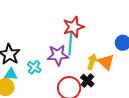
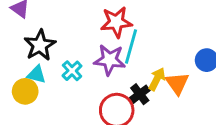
red star: (73, 27) -> (116, 22), moved
black cross: (87, 81) -> (140, 94), moved

